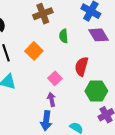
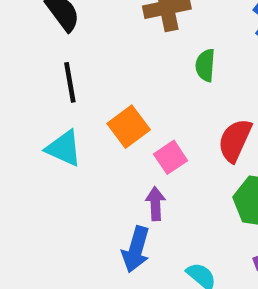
orange square: (34, 51) -> (129, 127), moved

